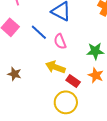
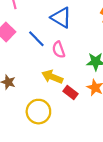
yellow circle: (66, 102) -> (38, 112), moved

